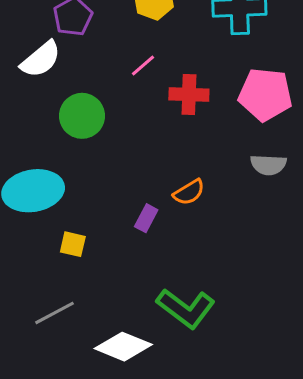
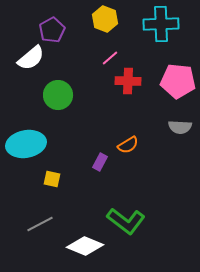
pink line: (143, 65) -> (110, 58), moved

